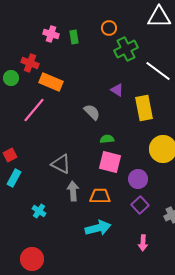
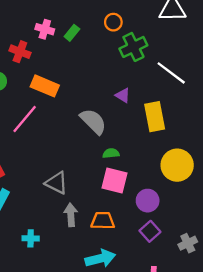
green rectangle: (74, 37) -> (72, 33), turned 48
red cross: (30, 63) -> (20, 52), moved
gray semicircle: (92, 112) -> (93, 121), size x1.4
cyan cross: (39, 211) -> (31, 238), turned -32

